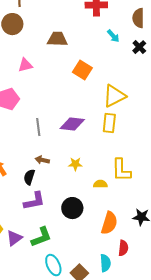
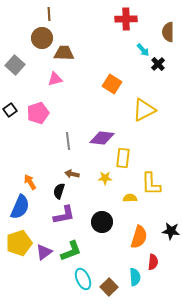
brown trapezoid: (57, 39) -> (64, 53), moved
black cross: (139, 47) -> (158, 64), moved
yellow rectangle: (109, 123) -> (123, 158), moved

